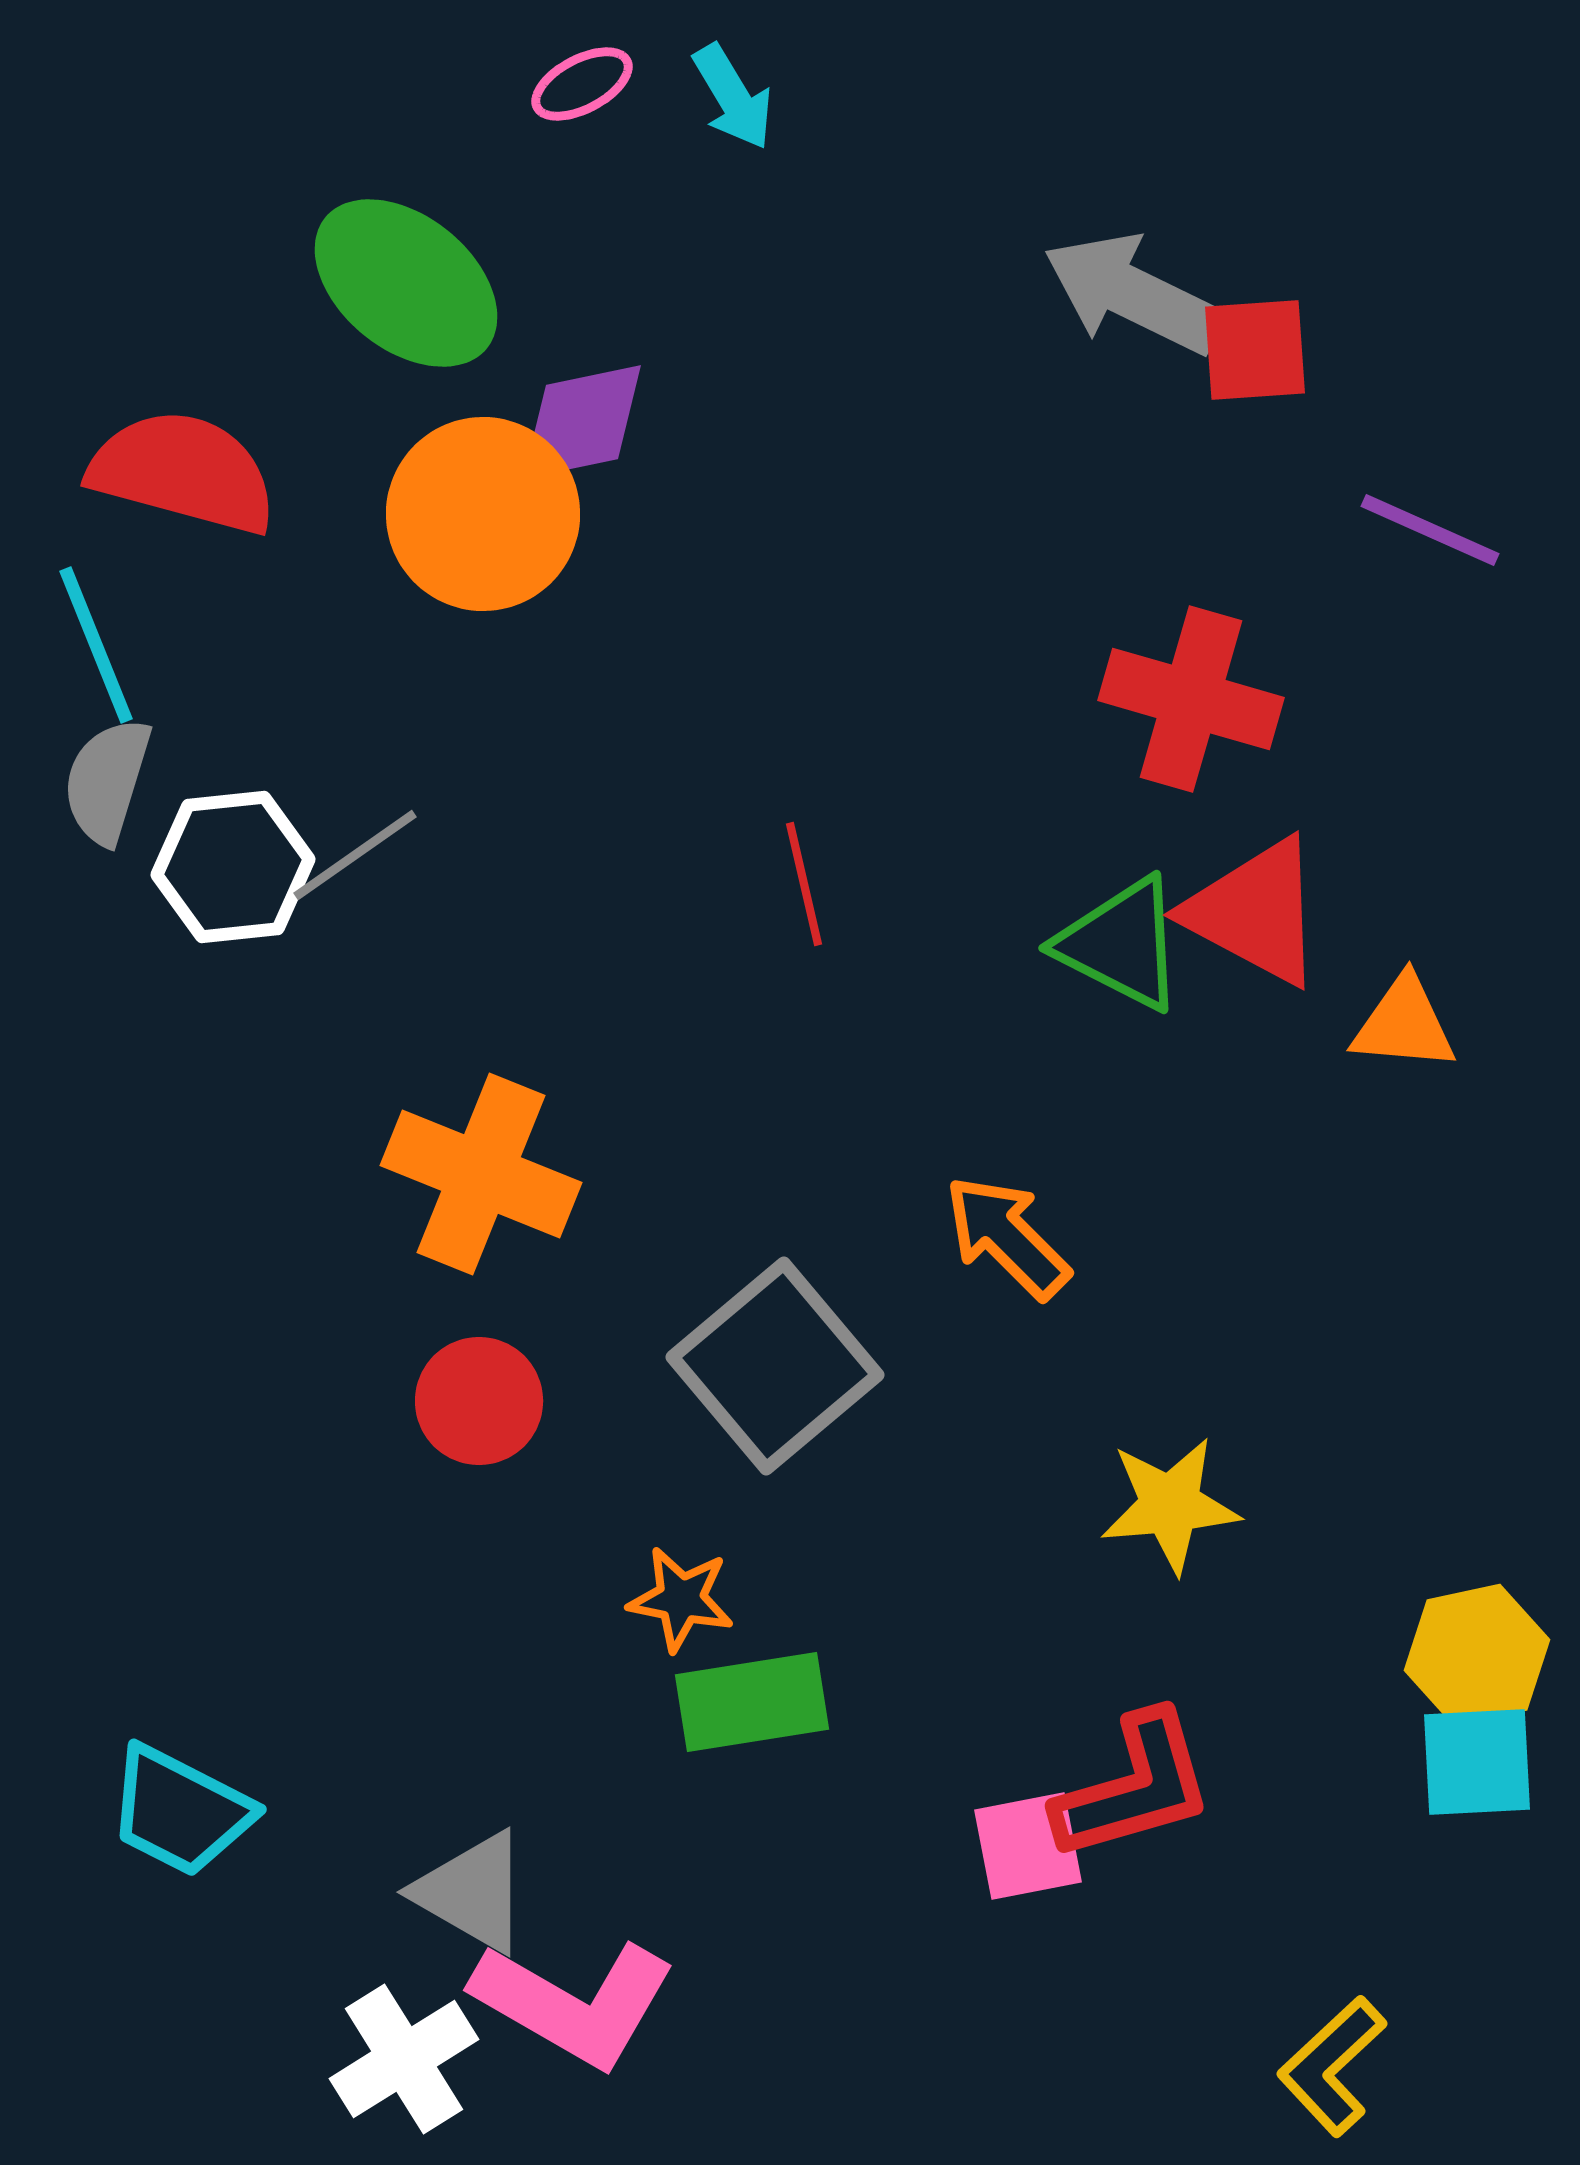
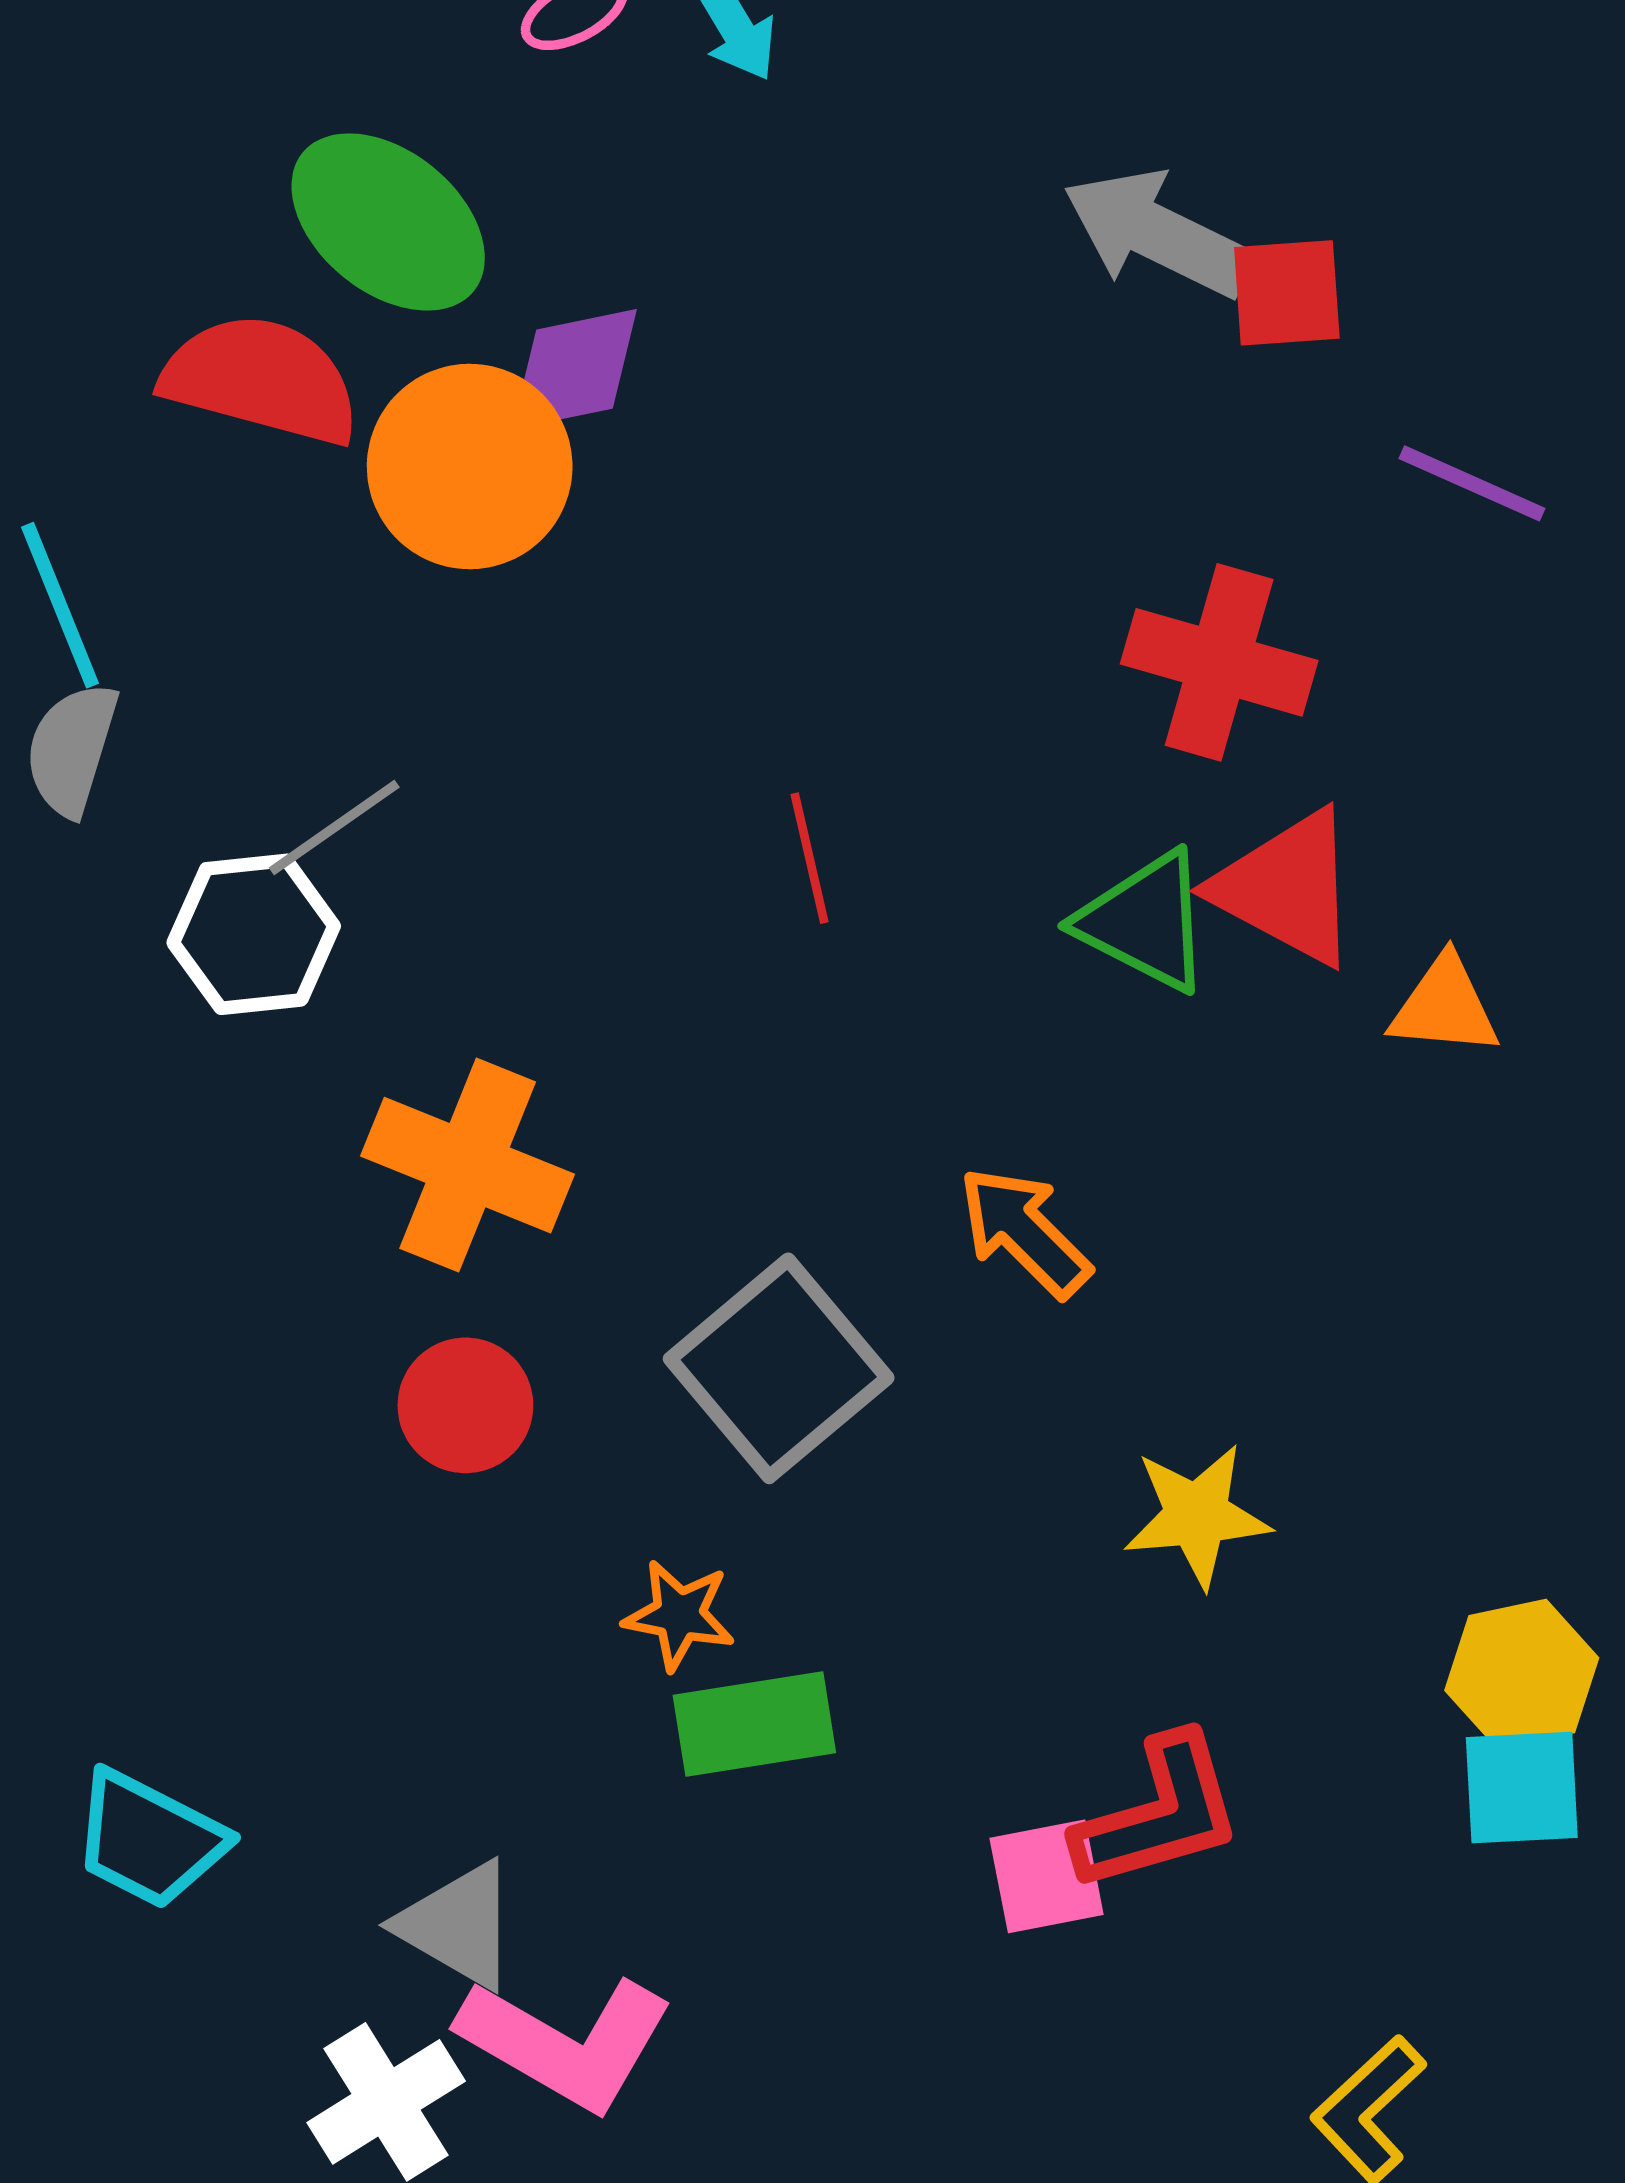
red semicircle: (183, 472) -> (261, 380), moved
white hexagon: (233, 867) -> (254, 934), moved

